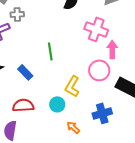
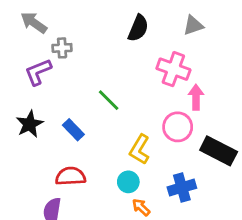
green line: (50, 51) -> (109, 100), turned -36
cyan circle: (57, 104) -> (128, 182), moved

